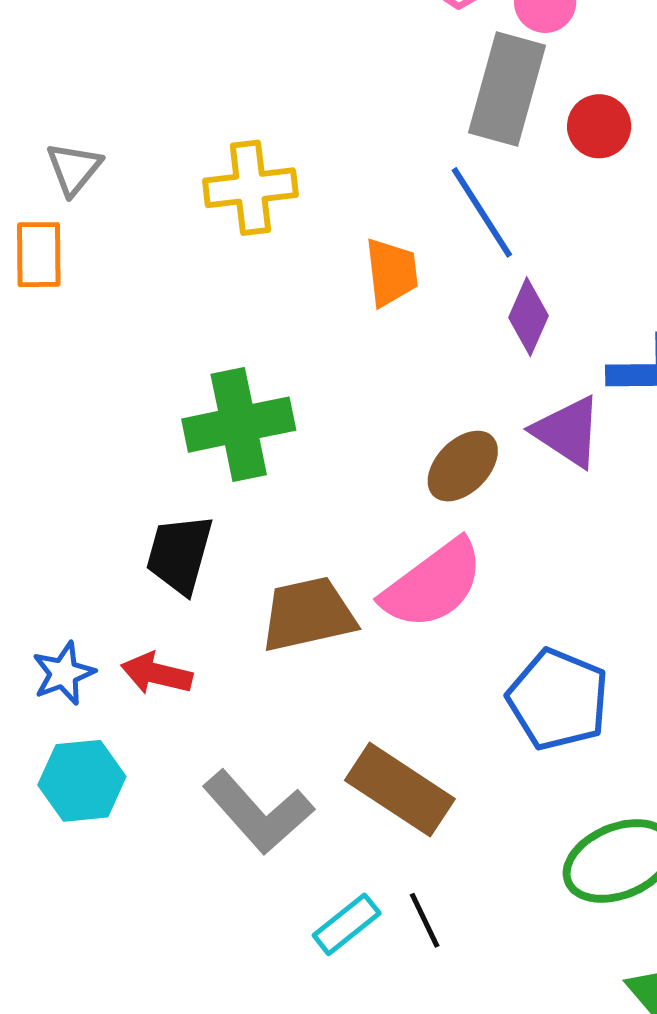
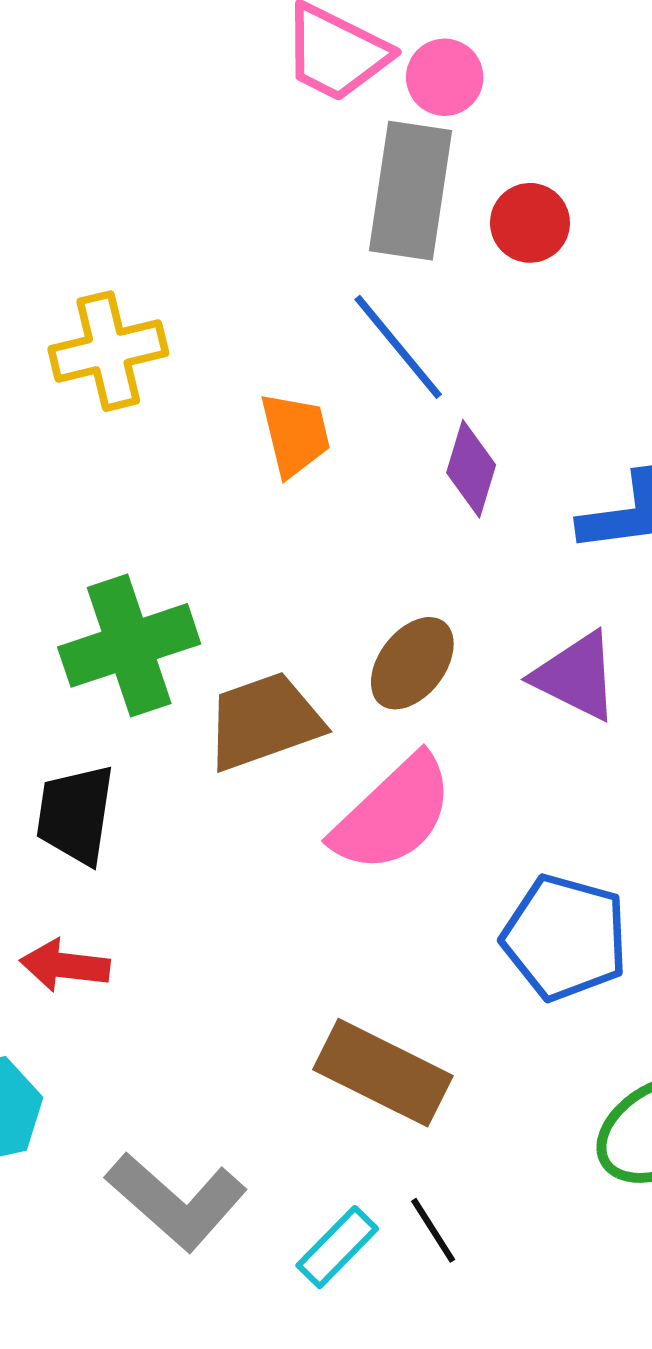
purple triangle: (568, 432) -> (576, 676), moved
brown trapezoid: (308, 614) -> (264, 721), moved
gray L-shape: (258, 812) -> (176, 1201), moved

